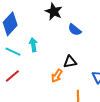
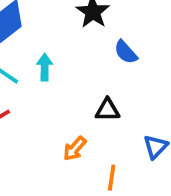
orange arrow: (57, 76) -> (75, 149), moved

